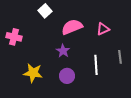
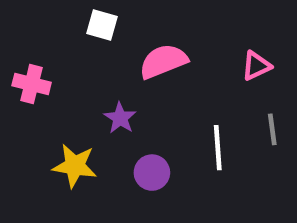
white square: (45, 11) -> (102, 25), turned -32
pink triangle: (103, 29) -> (256, 66), moved
purple star: (63, 51) -> (120, 118), moved

